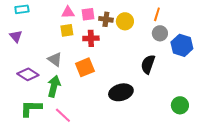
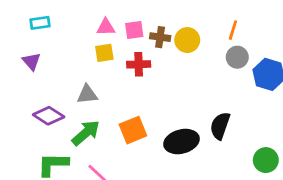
gray triangle: (55, 59) -> (87, 94), turned -42
black semicircle: (148, 64) -> (220, 126), moved
orange square: (85, 67) -> (133, 130), moved
green arrow: (54, 86) -> (86, 133), turned 35

